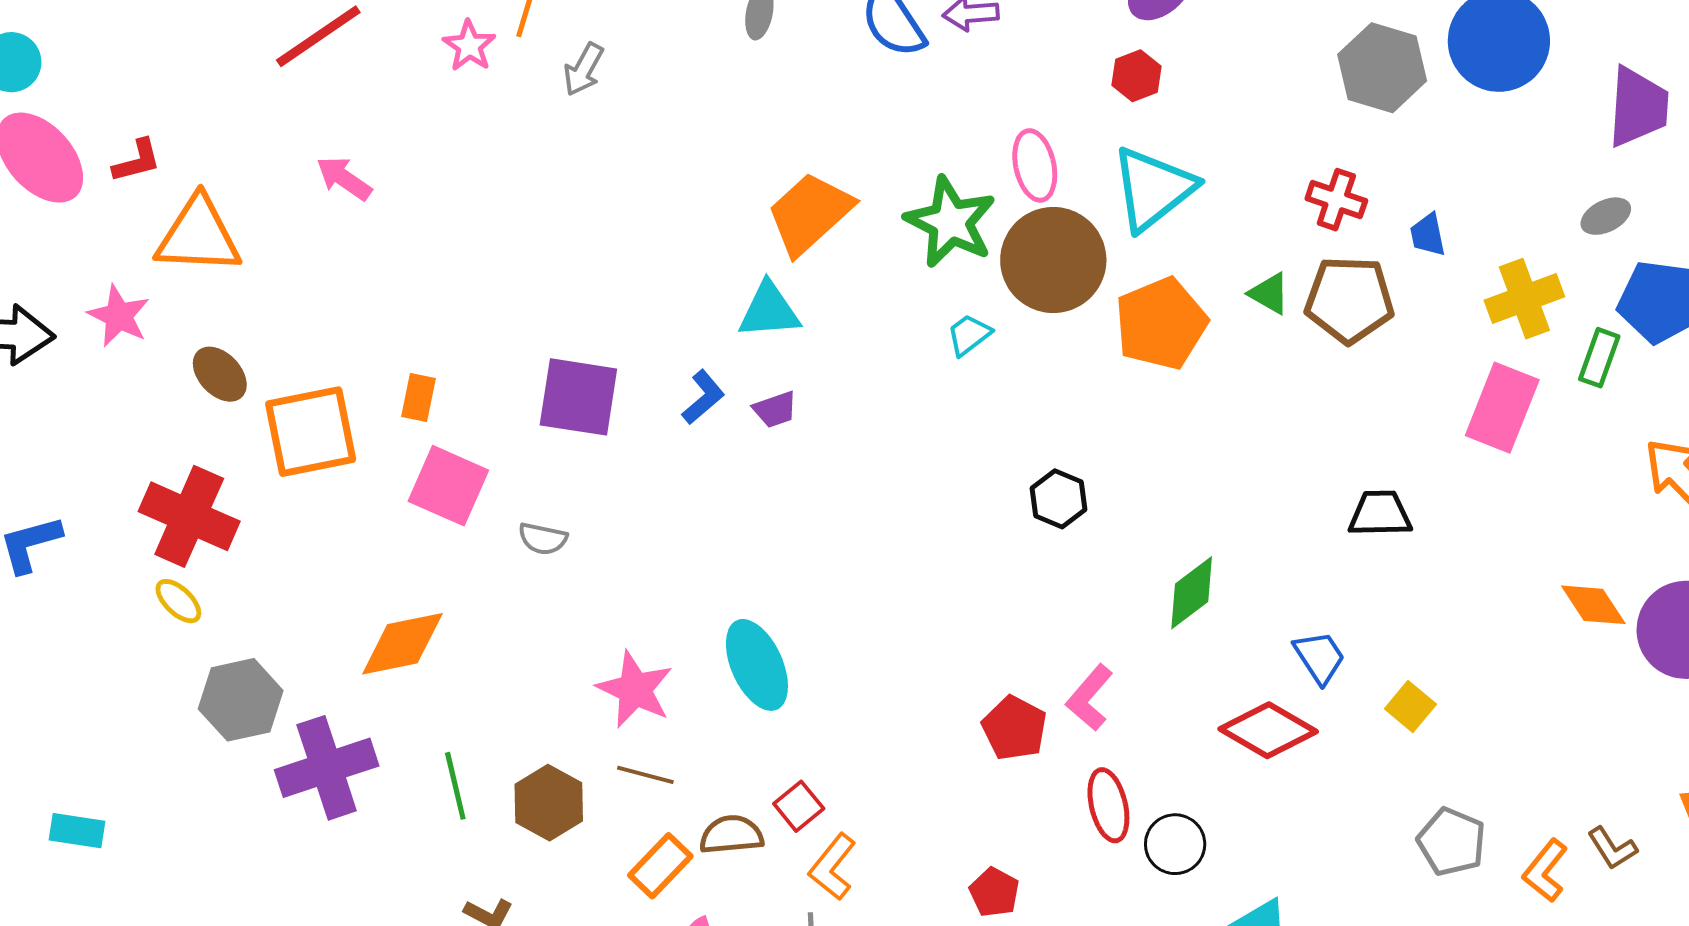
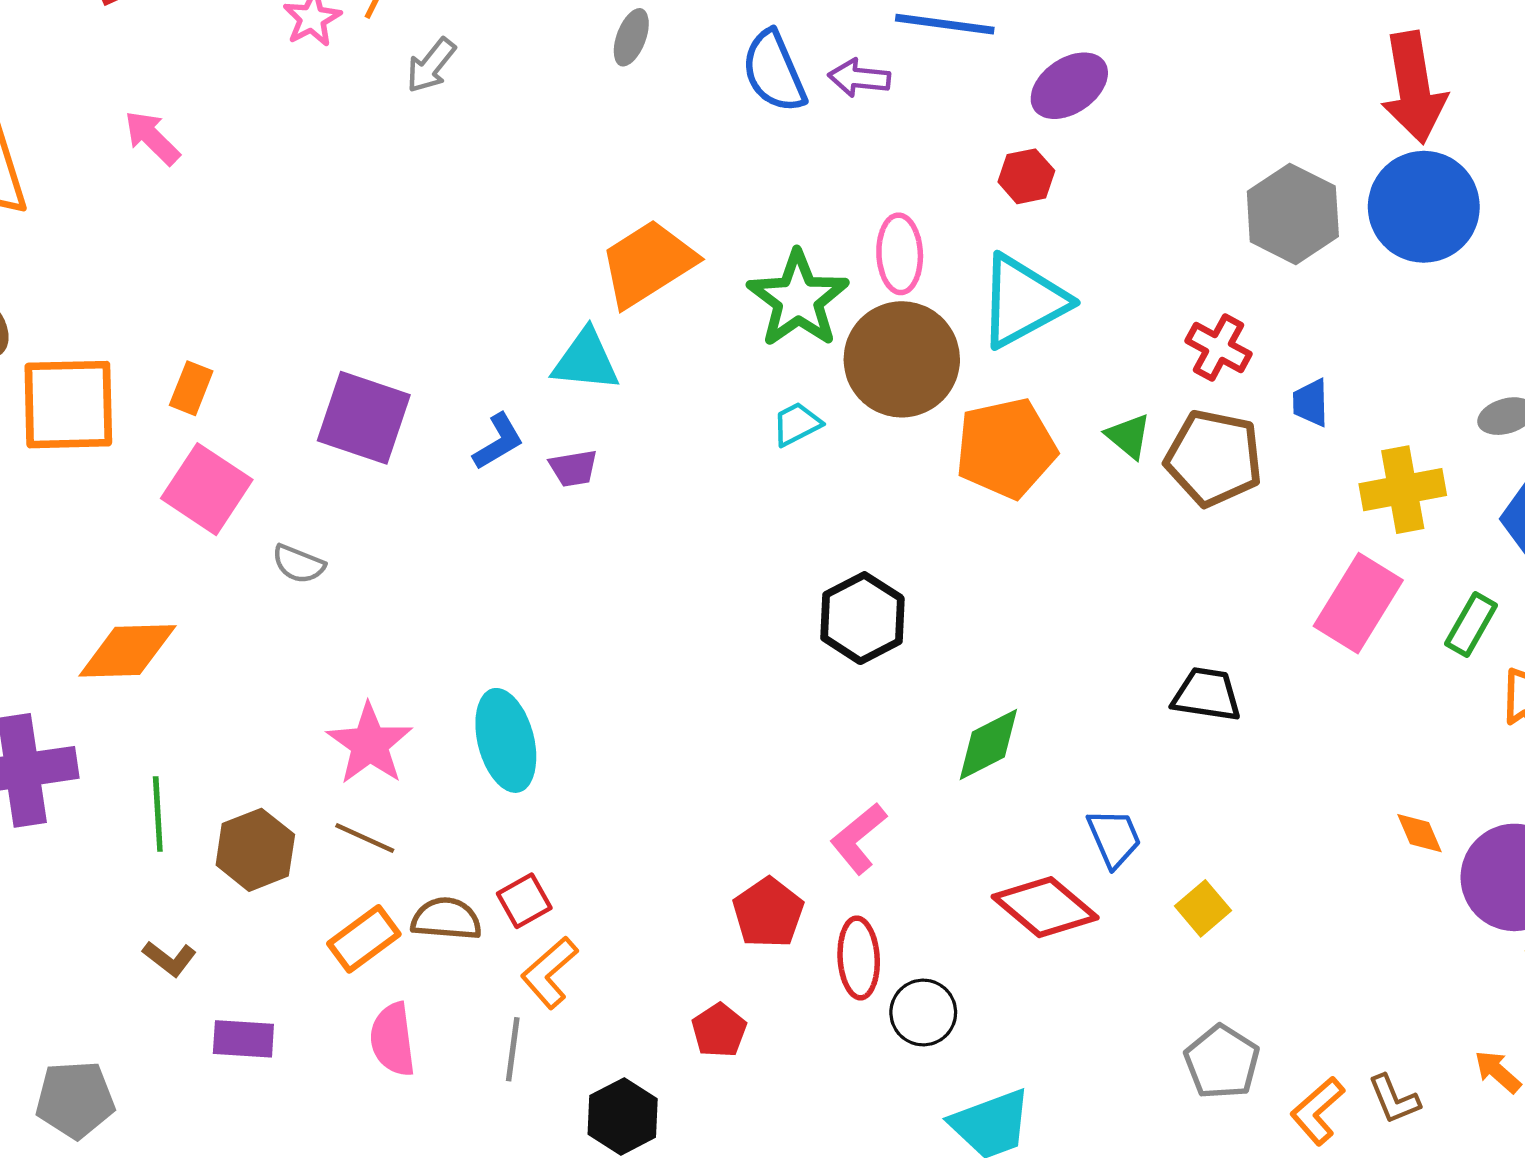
green rectangle: (1599, 358) -> (1471, 625), moved
black hexagon: (1059, 499) -> (862, 618), size x1.4
orange diamond: (1593, 605) -> (1420, 833), size x0.7
red pentagon: (1014, 728) -> (768, 913), moved

